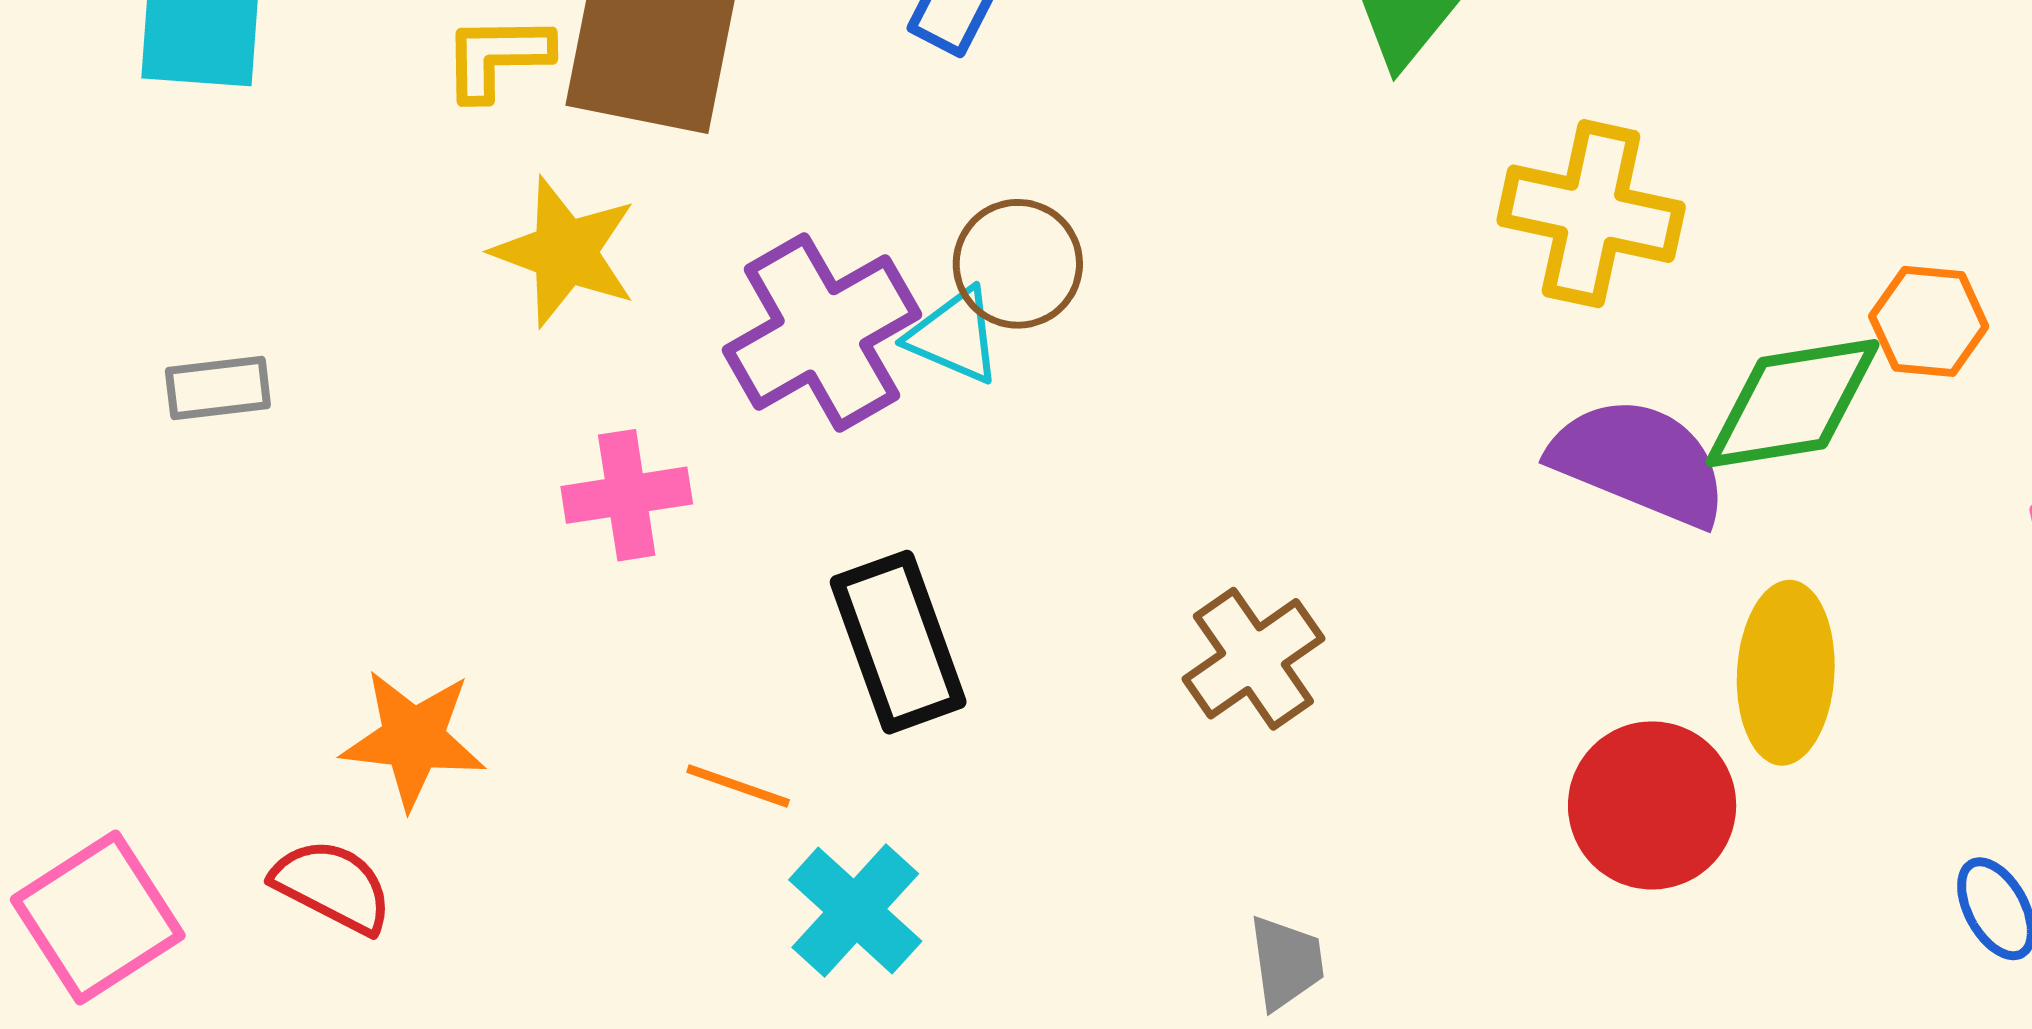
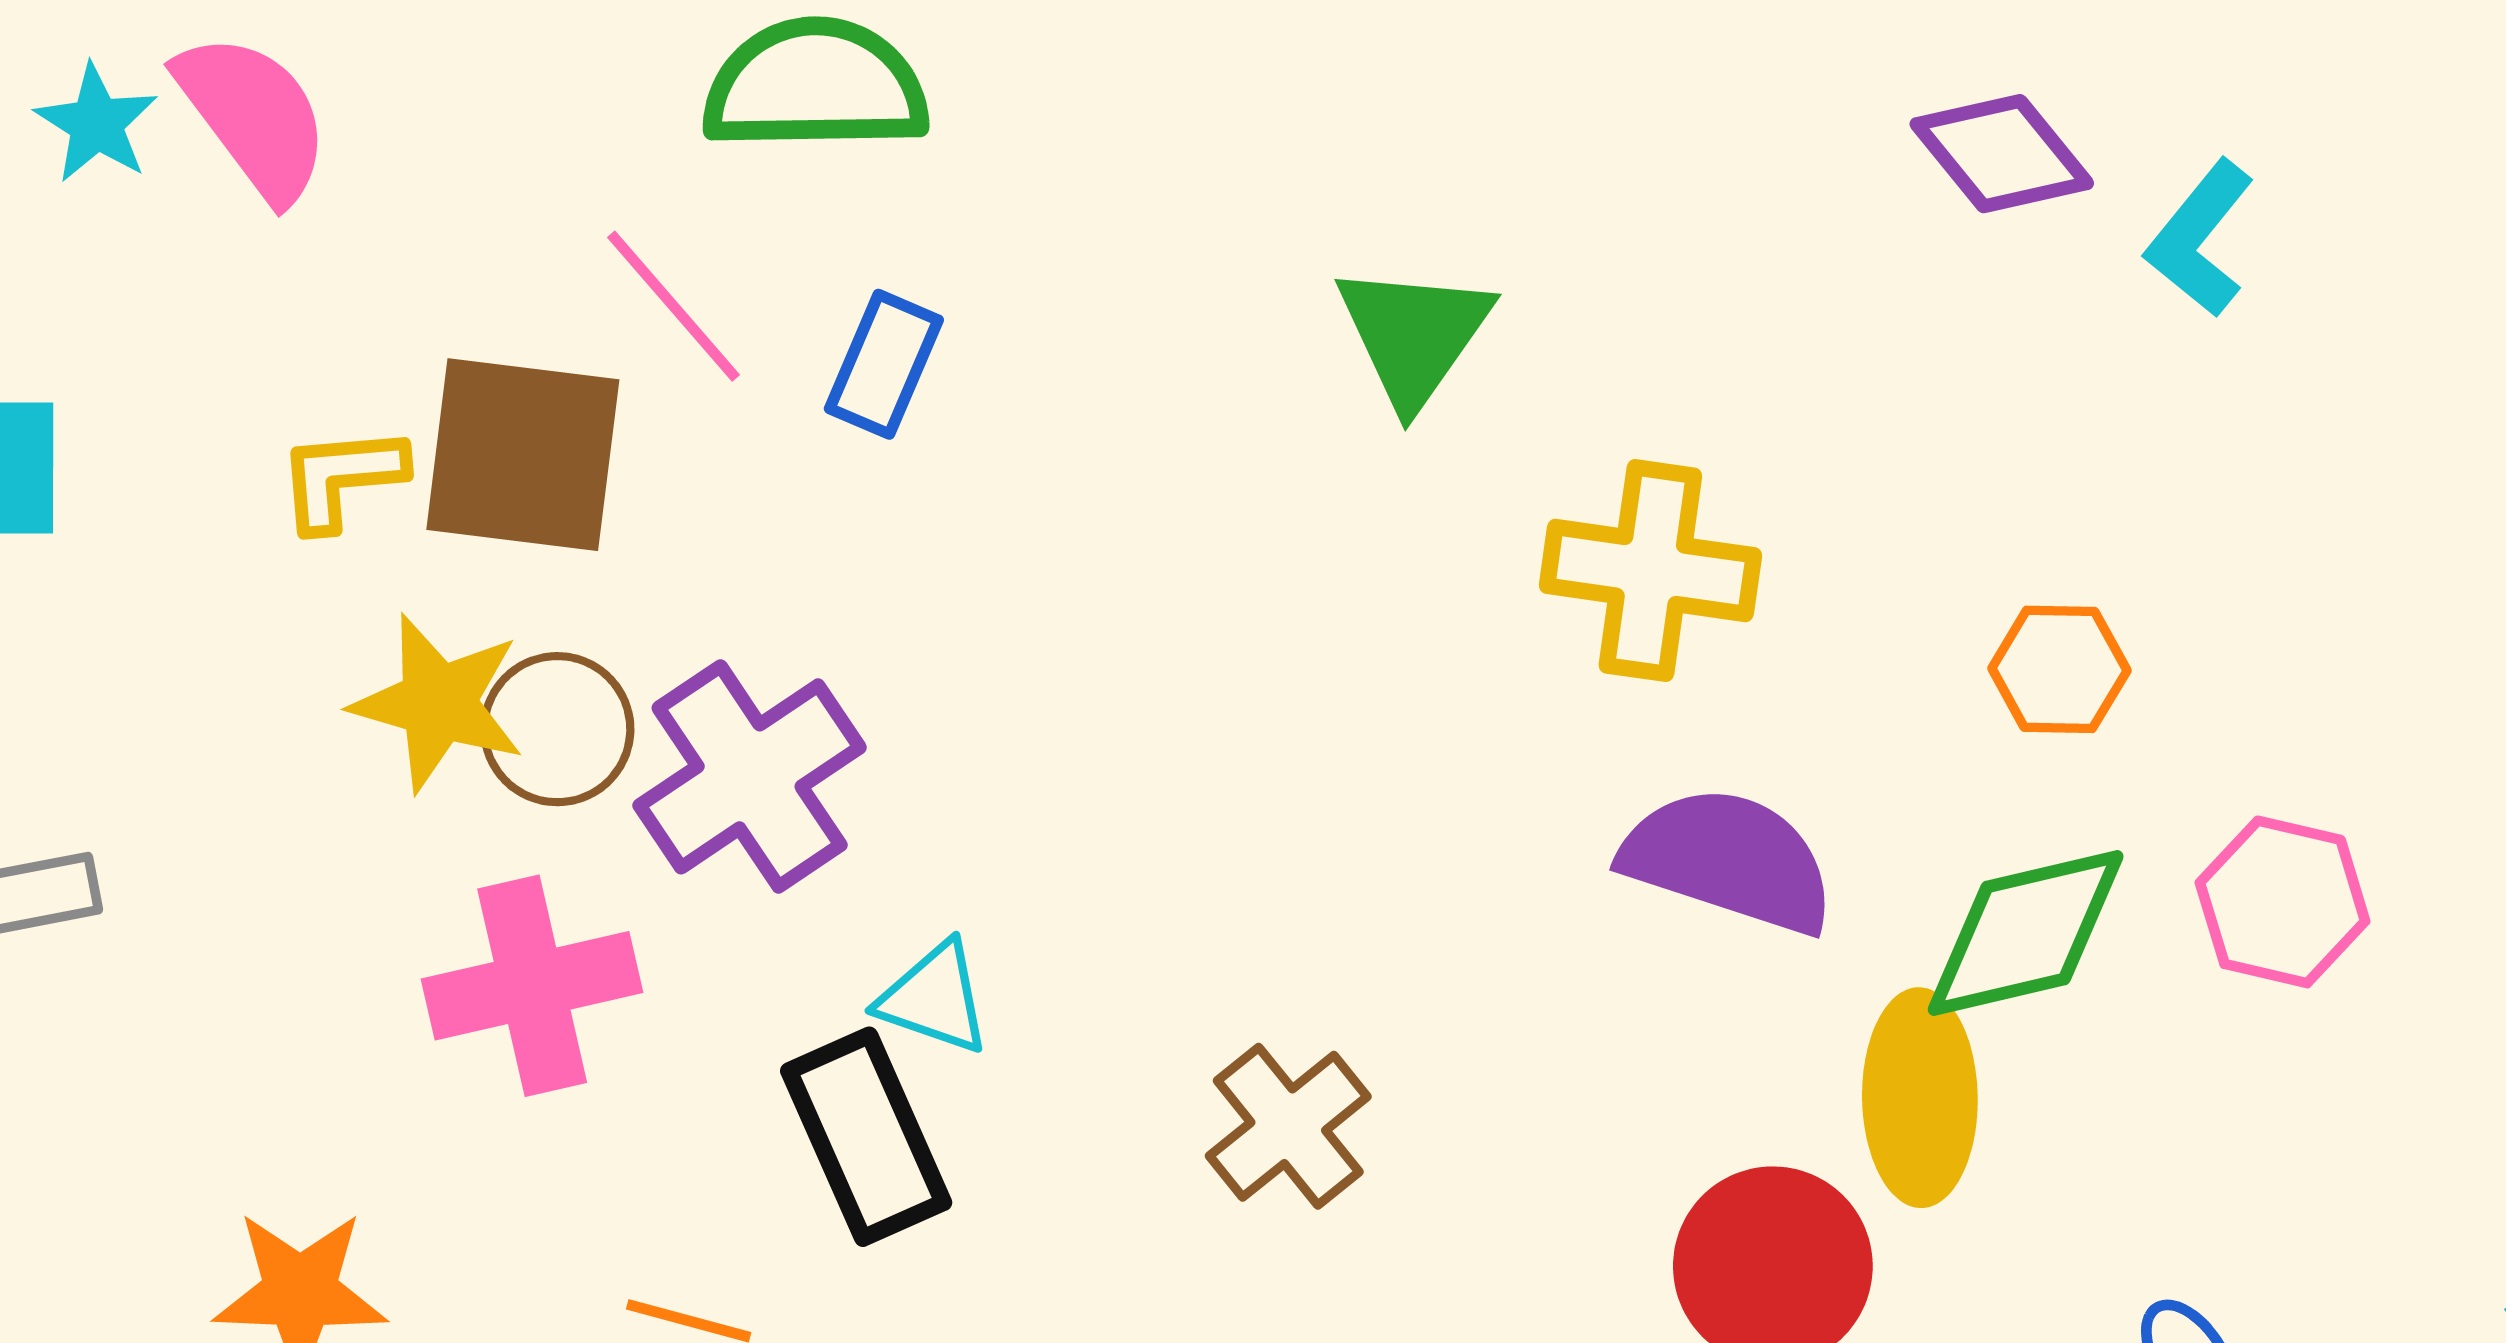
brown circle: (1018, 264) -> (557, 729), moved
cyan triangle: (954, 336) -> (934, 998), moved
green diamond: (1793, 403) -> (2026, 933), moved
pink cross: (627, 495) -> (532, 986), size x1.4

